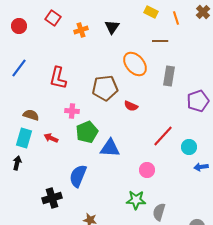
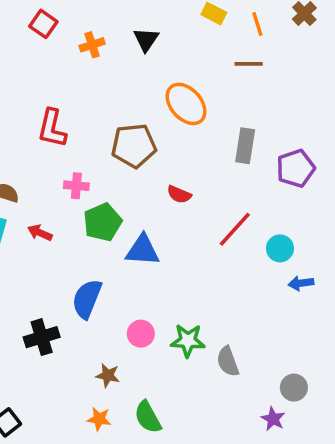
brown line: (160, 41) -> (249, 64), moved
gray rectangle: (169, 76) -> (245, 146), moved
red semicircle: (131, 106) -> (179, 194), moved
pink circle: (147, 170) -> (141, 334), moved
gray semicircle: (159, 212) -> (228, 361), turned -36

